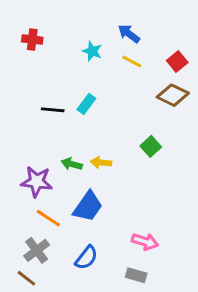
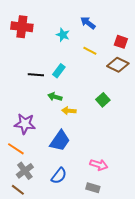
red cross: (32, 40) -> (22, 27), size x1.5
yellow line: (132, 61) -> (90, 51), moved
red square: (177, 61) -> (121, 42), turned -32
green arrow: (72, 164) -> (55, 97), moved
orange line: (48, 218) -> (16, 149), moved

